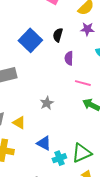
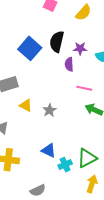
purple star: (87, 29) -> (80, 48), moved
black semicircle: (58, 35) -> (57, 42), size x1.5
yellow triangle: (19, 123) -> (26, 105), moved

